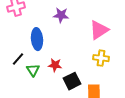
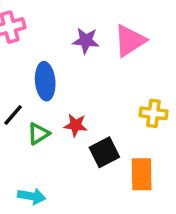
pink triangle: (99, 30) -> (130, 41), moved
green triangle: (33, 70) -> (38, 134), turned 32

